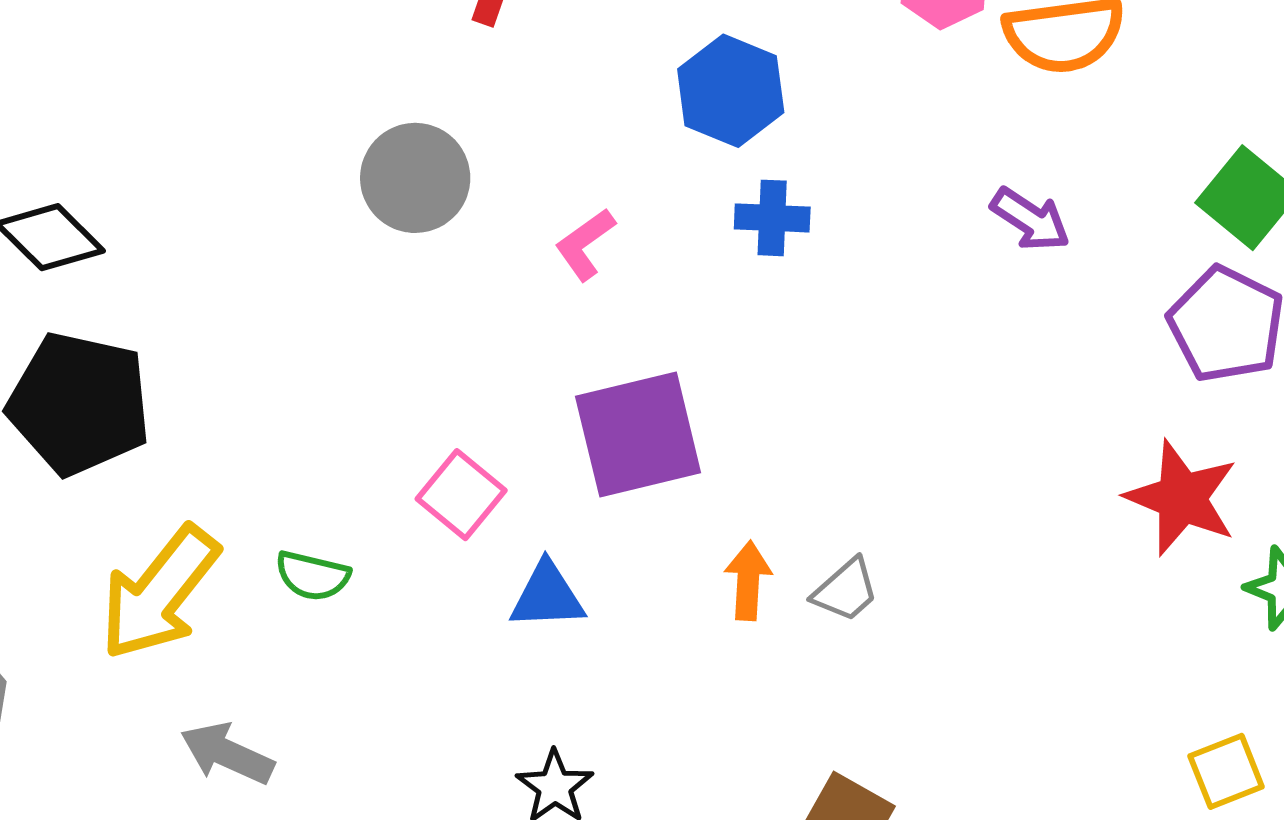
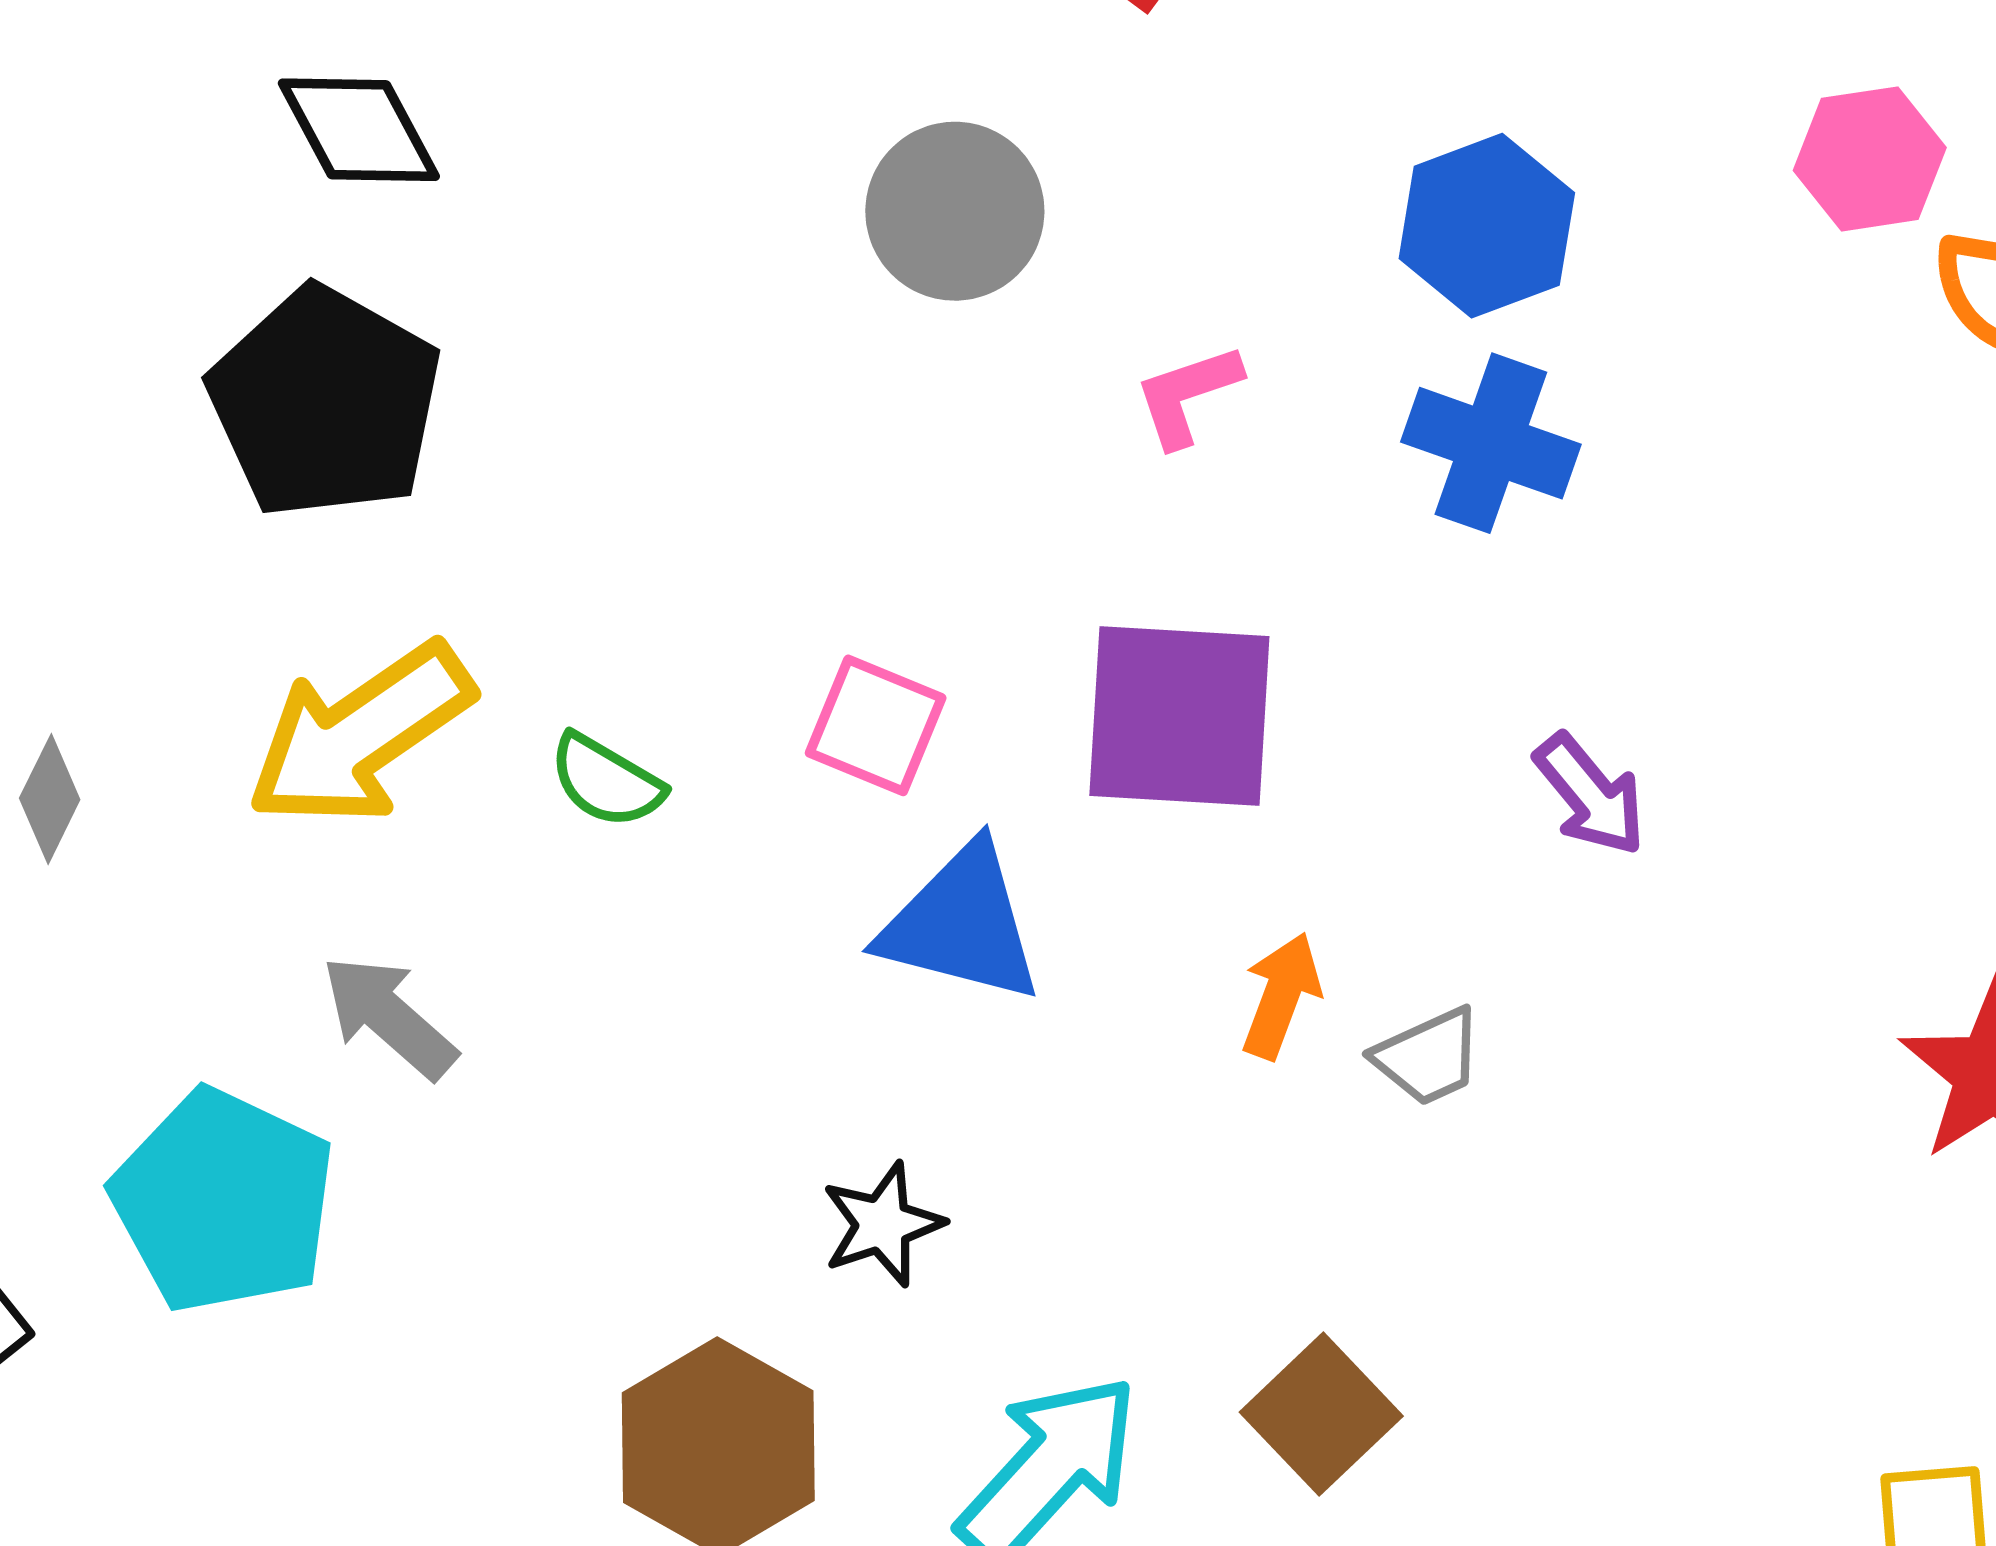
blue cross: (772, 218) -> (1491, 443), size x1.4
purple arrow: (1030, 219) -> (1590, 795), moved
pink square: (461, 495) -> (876, 725), turned -34
blue triangle: (547, 596) -> (961, 924), size x1.4

